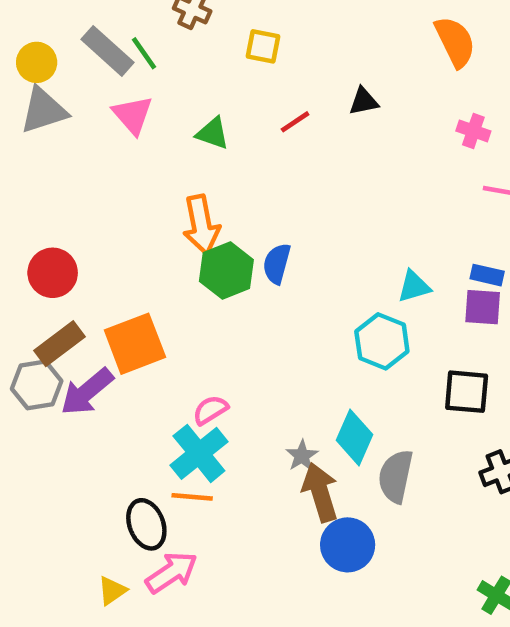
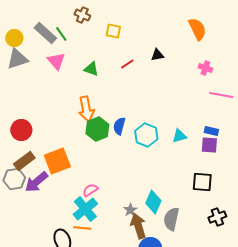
cyan hexagon: (382, 341) -> (146, 135), moved

